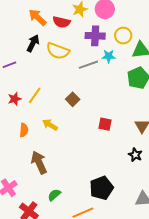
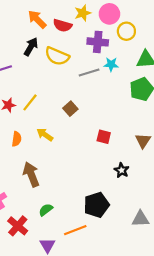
yellow circle: (123, 36) -> (126, 31), moved
black star: (135, 155) -> (122, 170), moved

